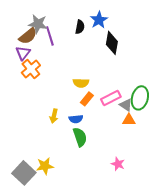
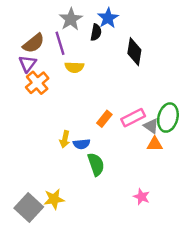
blue star: (99, 20) -> (108, 18), moved
gray star: (38, 24) -> (71, 19), moved, turned 30
yellow semicircle: (81, 83) -> (74, 67), moved
blue semicircle: (76, 119) -> (82, 144), moved

